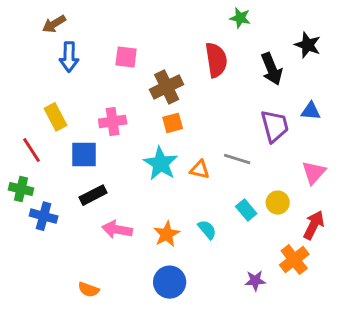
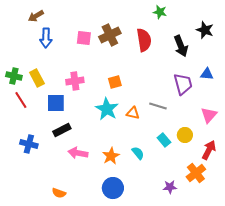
brown cross: (167, 87) -> (110, 35), moved
green cross: (21, 189) -> (14, 76), moved

